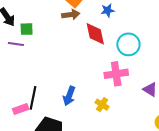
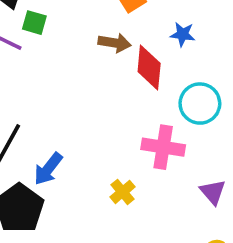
brown arrow: (71, 15) -> (115, 43), moved
blue arrow: (69, 96) -> (48, 169), moved

